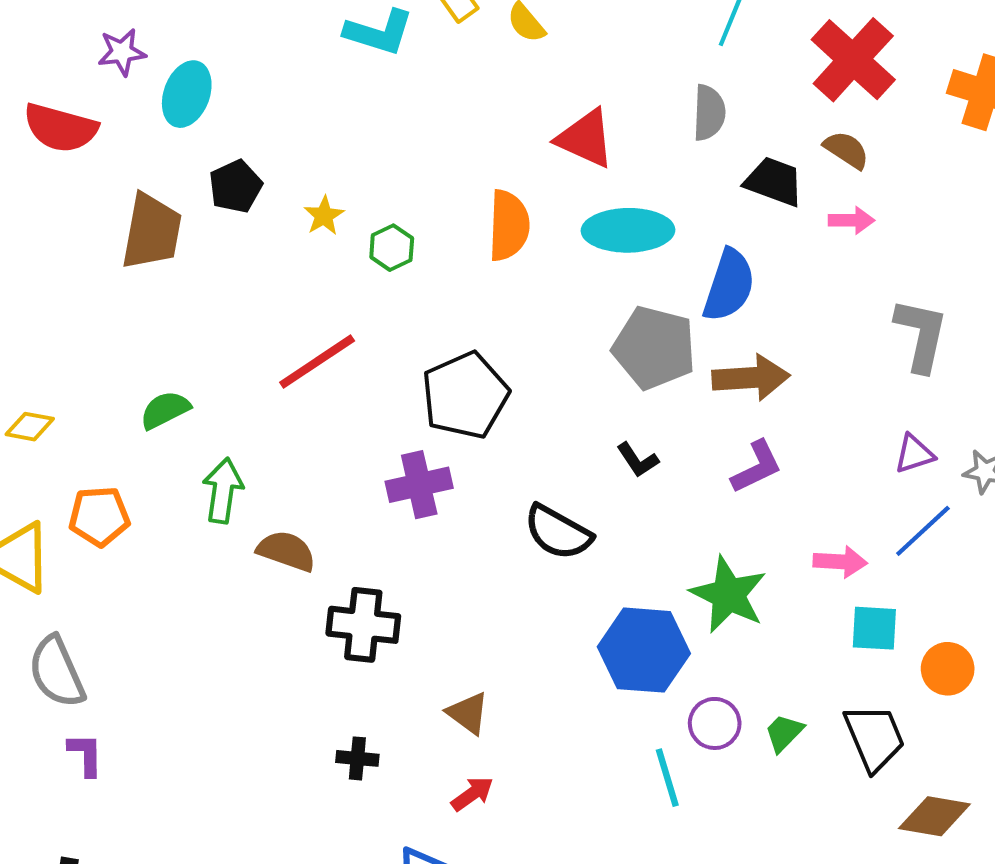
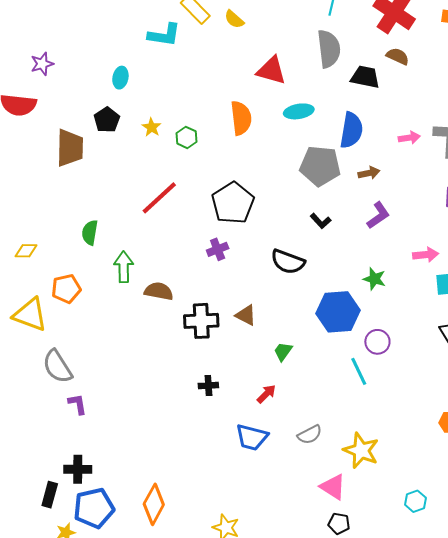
cyan ellipse: (187, 94) -> (120, 78), moved, size x0.7
gray semicircle: (709, 113) -> (329, 49), size x1.4
pink arrow: (851, 220) -> (409, 138), moved
cyan ellipse: (628, 230) -> (299, 111), size x0.7
brown arrow: (751, 378) -> (369, 173), size x0.6
green semicircle: (165, 410) -> (90, 233), turned -45
purple cross: (419, 485) -> (218, 249), size x0.7
green star: (728, 595) -> (374, 279), size x0.6
brown triangle: (468, 713) -> (246, 315), moved
green trapezoid: (784, 733) -> (283, 351), moved

